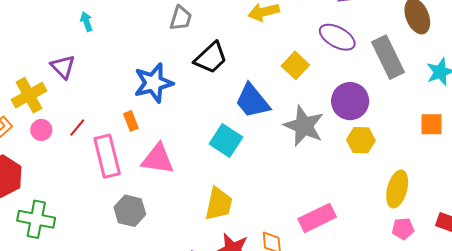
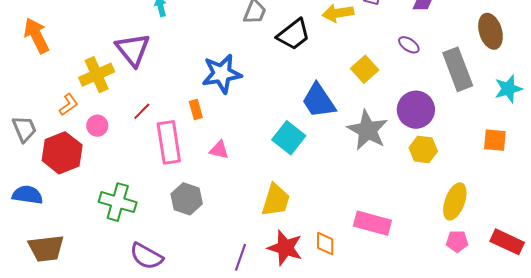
purple ellipse: (337, 37) -> (409, 45), size x0.6
black trapezoid: (211, 58) -> (293, 34), moved
purple triangle: (63, 67) -> (133, 50), size x1.4
pink circle: (41, 130) -> (97, 126), moved
pink triangle: (158, 159) -> (219, 150), size x0.6
pink rectangle: (317, 218) -> (372, 223), turned 36
green cross: (36, 219) -> (118, 202), moved

